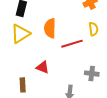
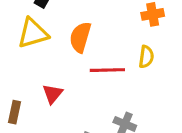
red triangle: (43, 67) -> (53, 94), turned 32

